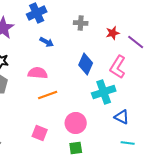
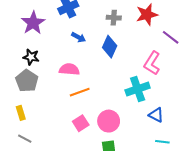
red star: (113, 33) -> (147, 15), moved, size x1.5
blue diamond: (86, 64) -> (110, 47), moved
pink square: (40, 133) -> (81, 123), moved, turned 35

